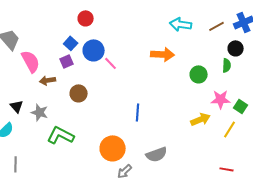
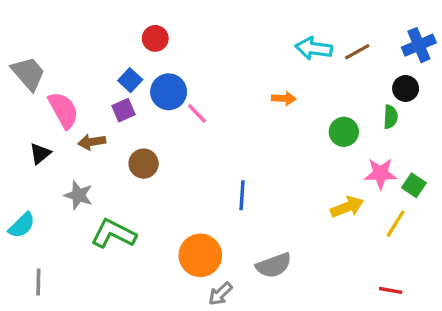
brown line: (217, 26) -> (357, 52), moved
orange arrow: (163, 54) -> (284, 98), size x0.6
black triangle: (17, 106) -> (40, 154), moved, turned 32

